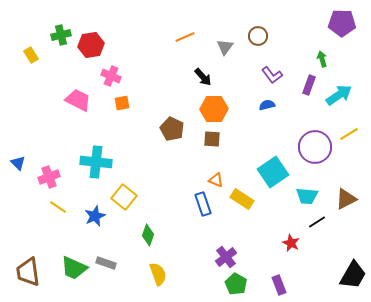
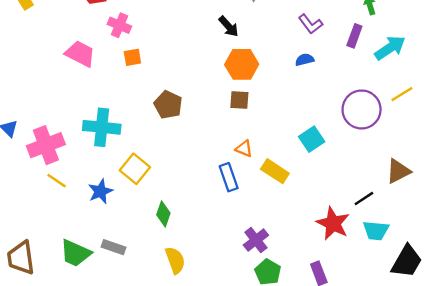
brown pentagon: (172, 129) -> (168, 105), moved
cyan square: (273, 172) -> (312, 139), size x0.7
pink cross: (49, 177) -> (46, 145), size x1.4
cyan trapezoid: (307, 196) -> (376, 231), moved
red star: (291, 243) -> (333, 223), size x1.6

